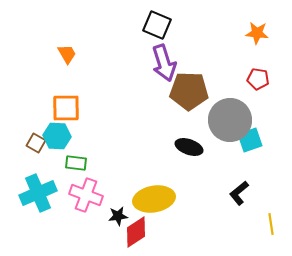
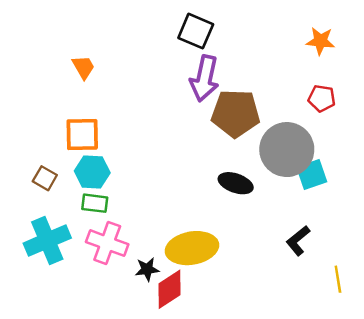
purple arrow: (164, 63) -> (204, 78), turned 30
cyan hexagon: (57, 136) -> (92, 172), moved

